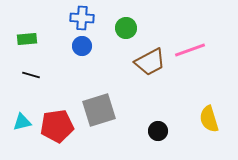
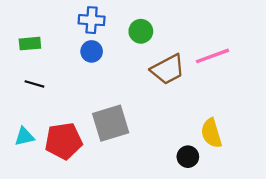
yellow semicircle: (209, 119) -> (211, 133), moved
black circle: (158, 131) -> (188, 157), moved

